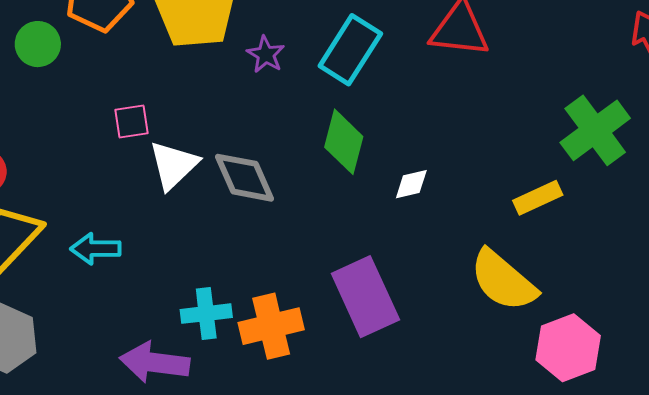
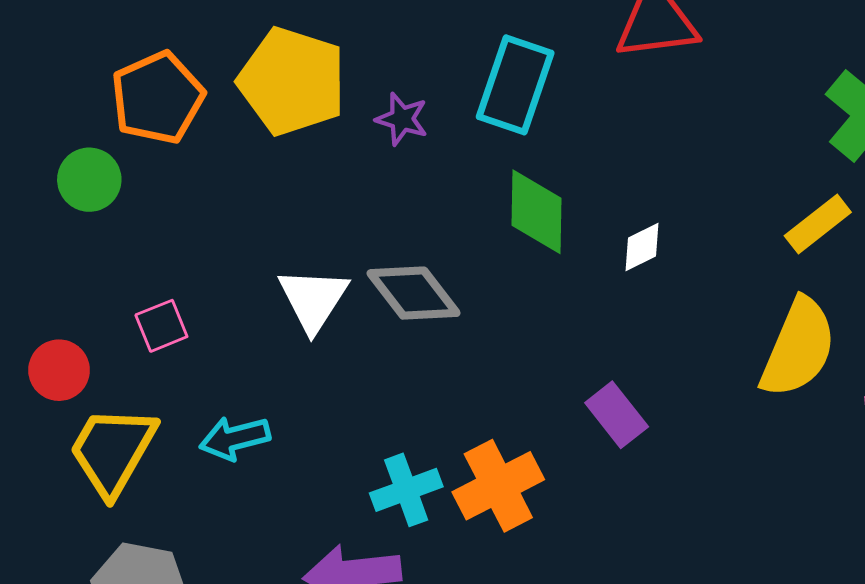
pink square: (131, 122) -> (161, 326), moved
yellow semicircle: (503, 281) -> (798, 348), turned -94
purple rectangle: (365, 297) -> (617, 415), size x0.6

